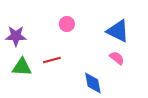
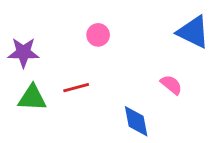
blue triangle: (118, 31) -> (193, 32), moved

